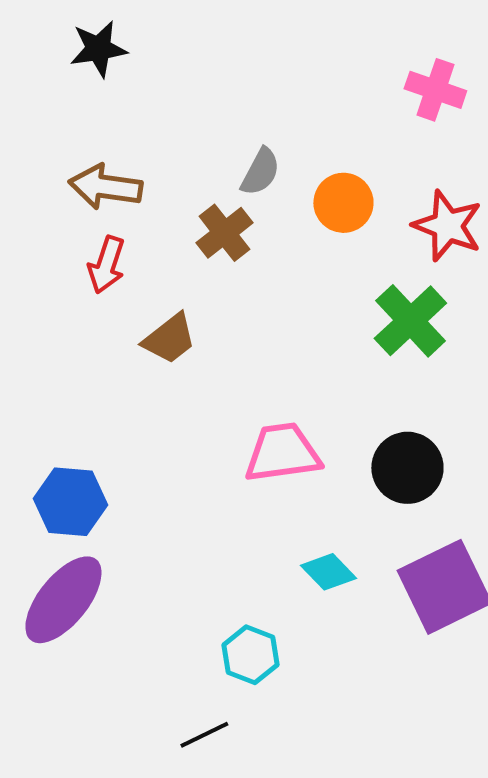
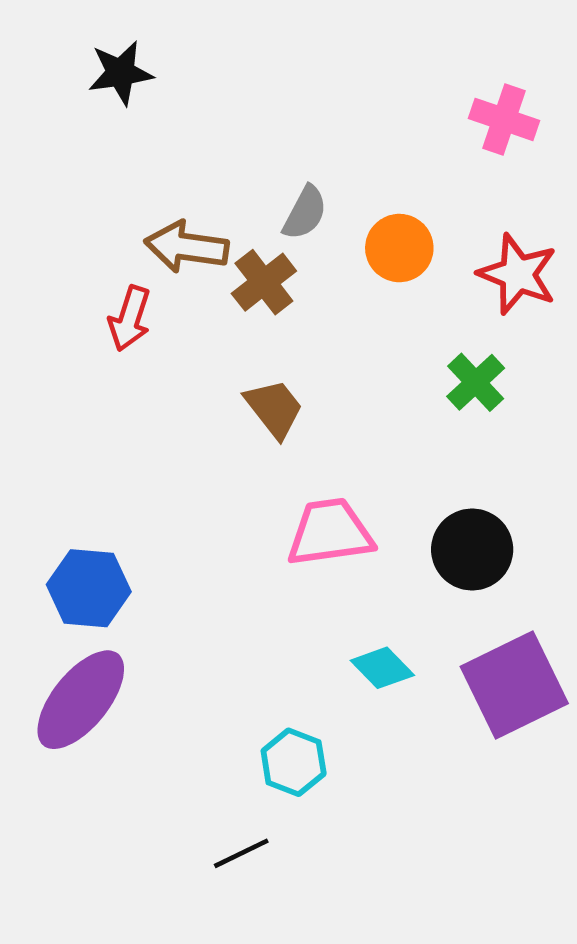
brown arrow: (105, 187) -> (187, 247), moved
green cross: (410, 321) -> (476, 382), size x0.7
brown trapezoid: (169, 339) -> (274, 408), moved, turned -90

